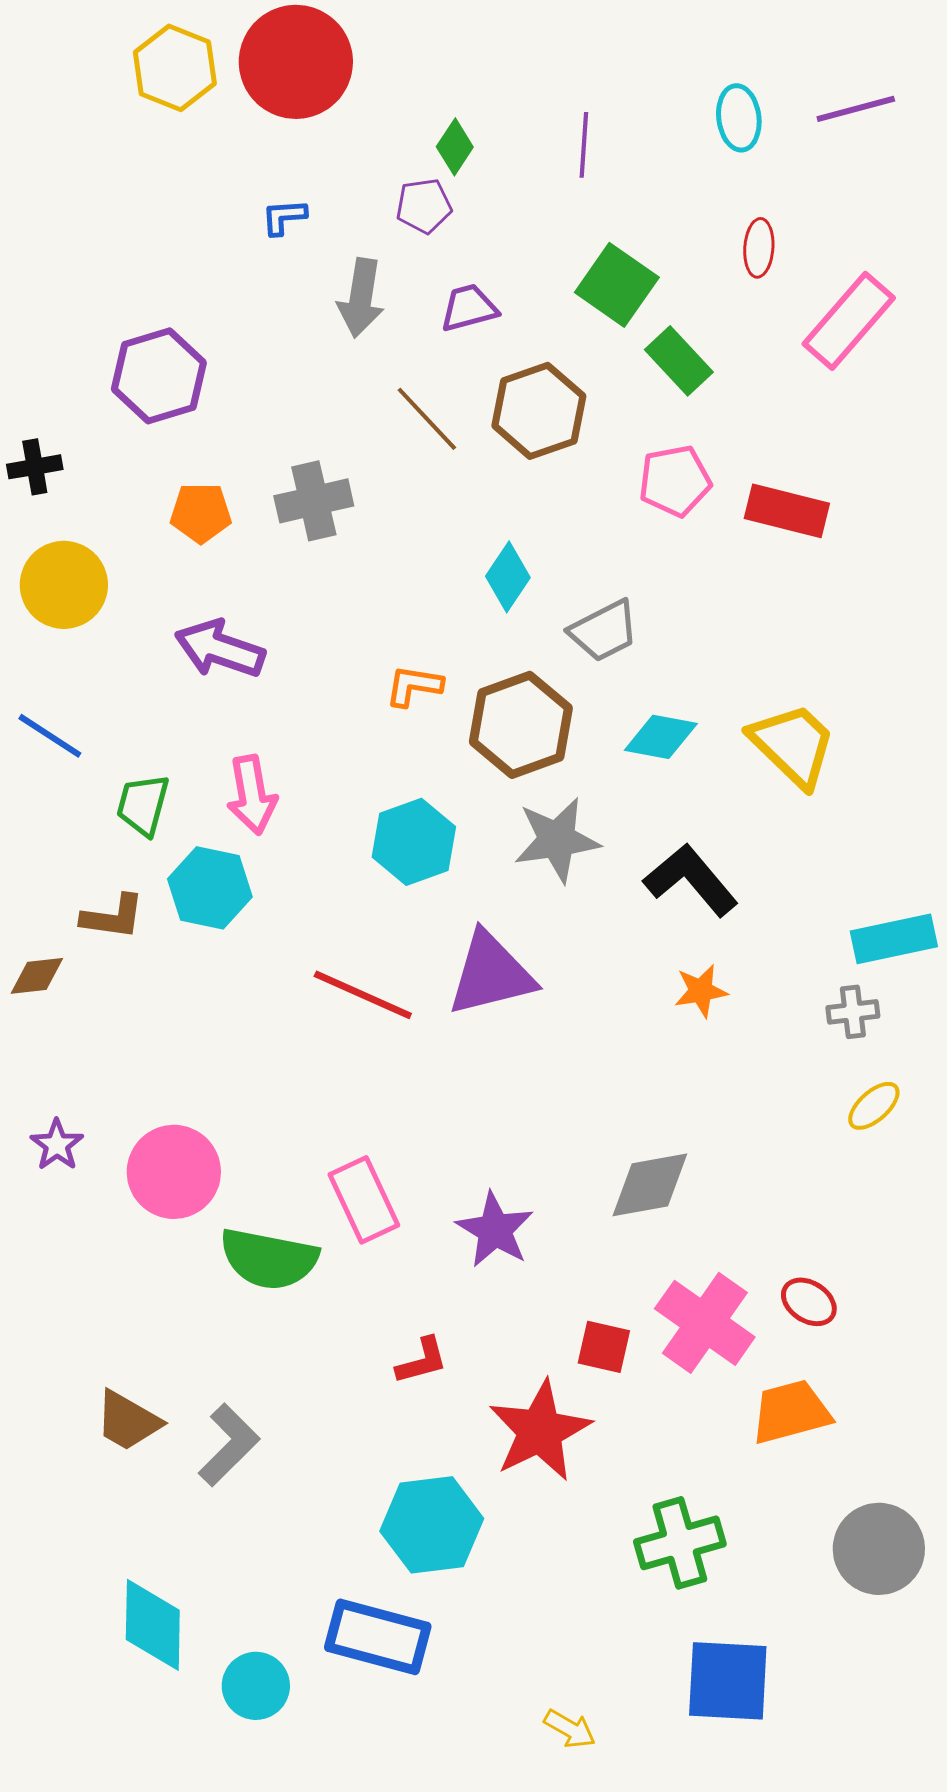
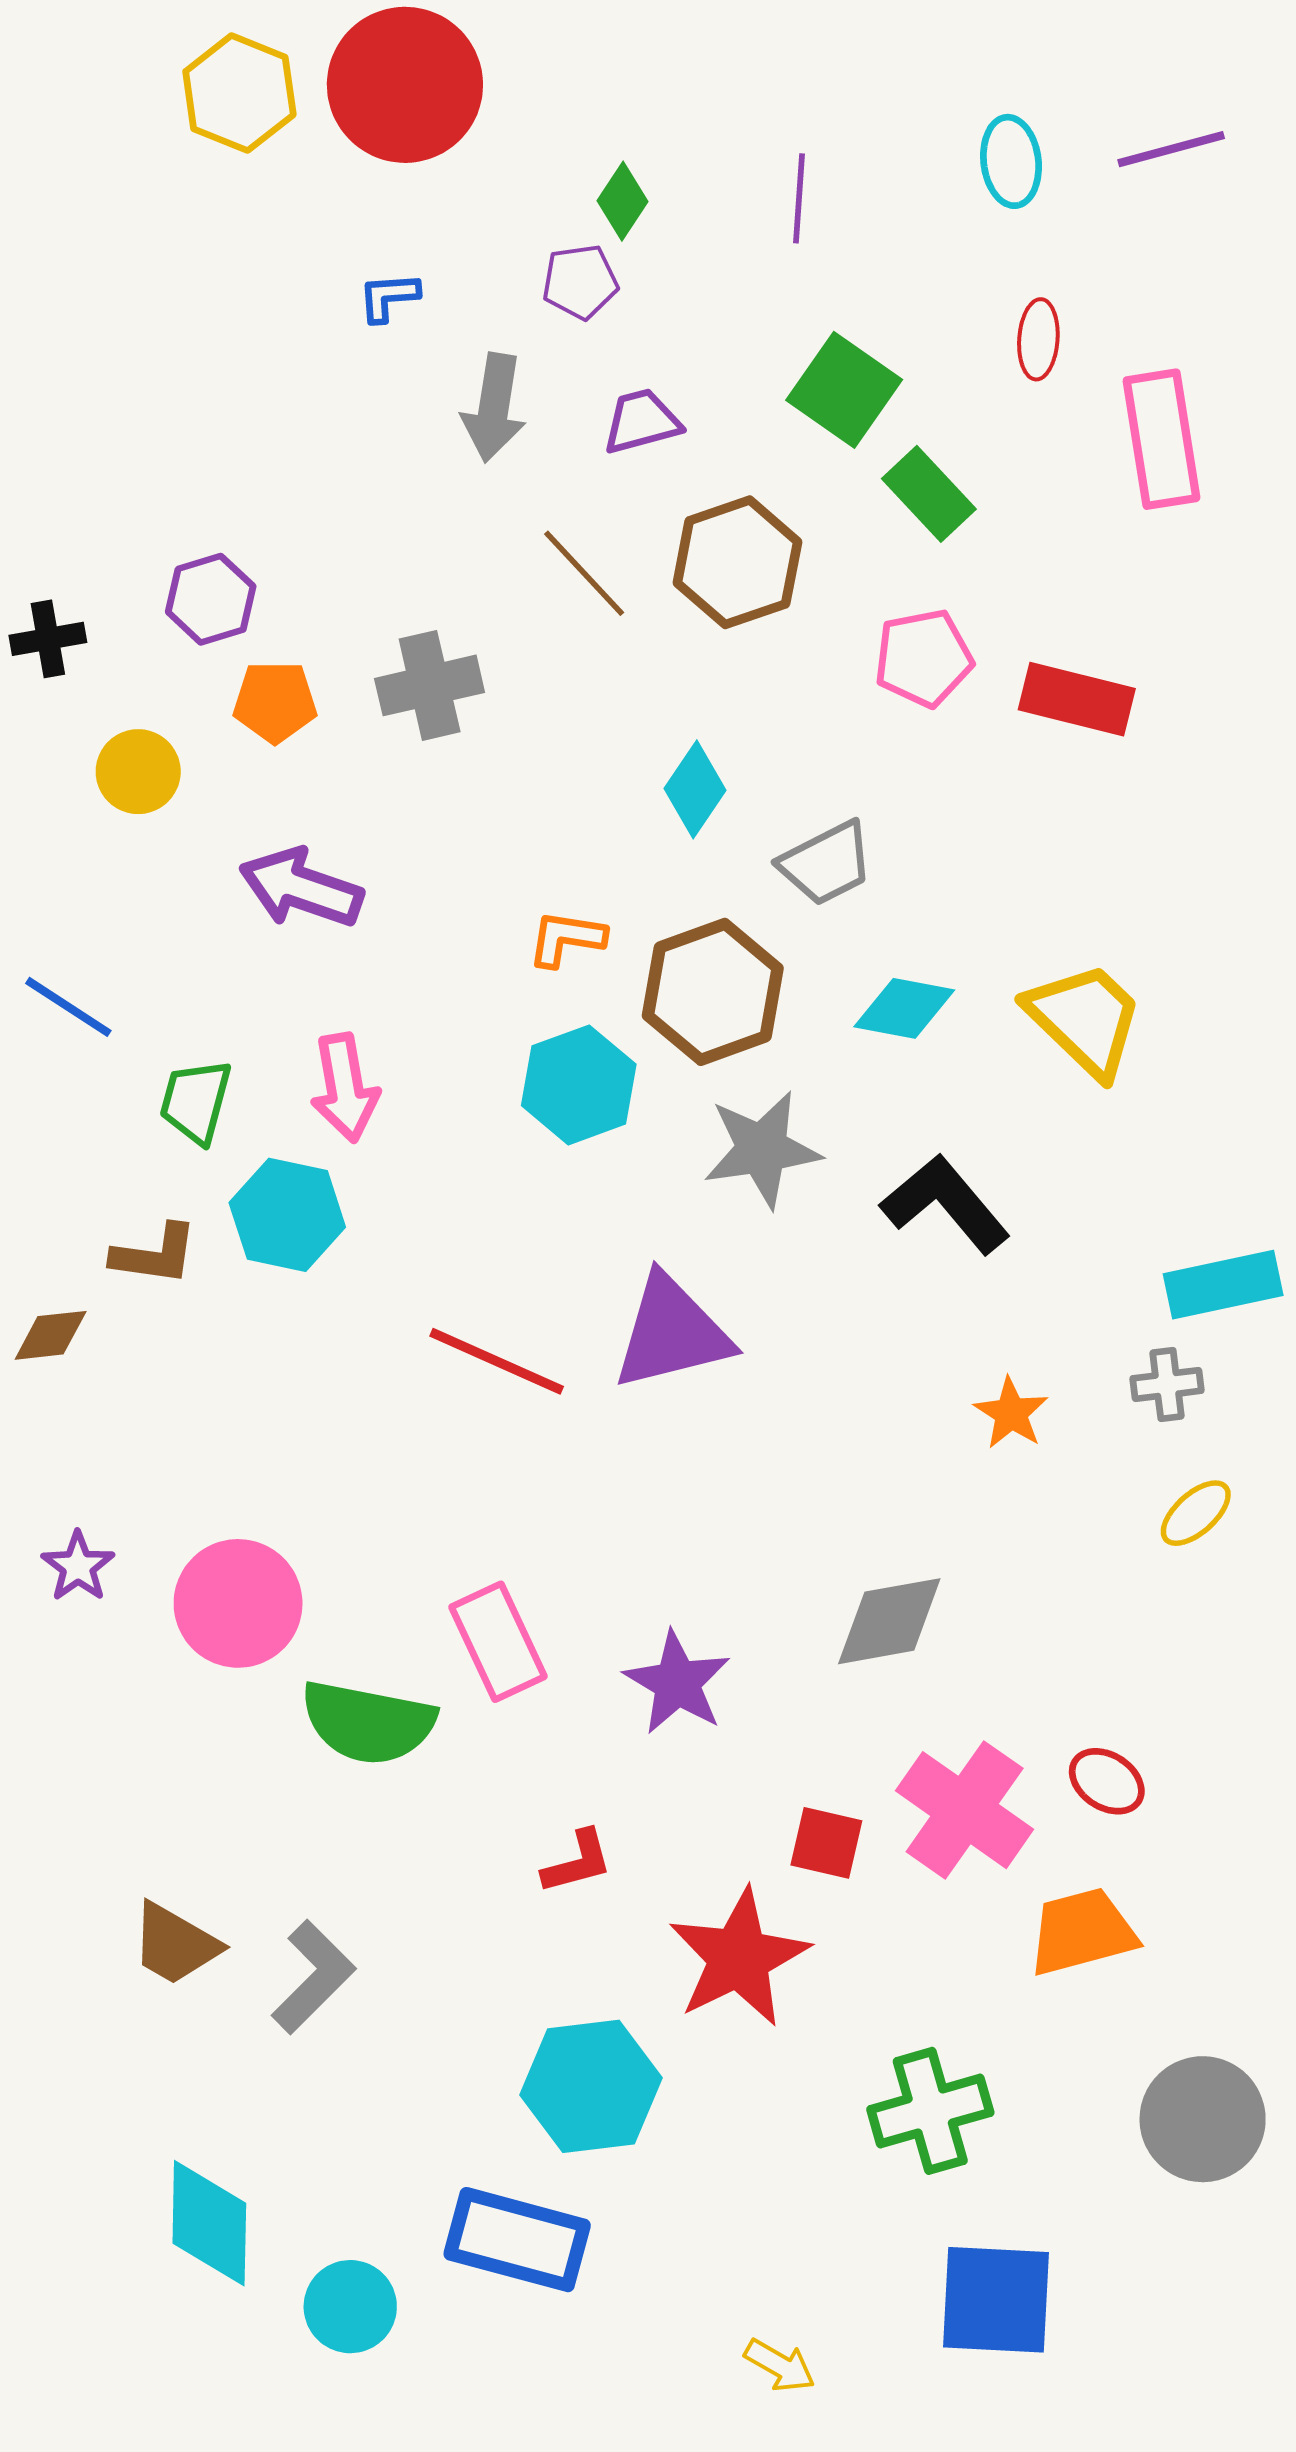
pink rectangle: (849, 321) -> (1162, 439), turned -50
purple hexagon: (159, 376) -> (211, 599), moved, size x0.7
yellow circle: (64, 585) -> (138, 772), moved, size x0.7
cyan hexagon: (414, 842) -> (579, 1085), moved
orange star: (701, 991) -> (1011, 1413), moved, turned -30

